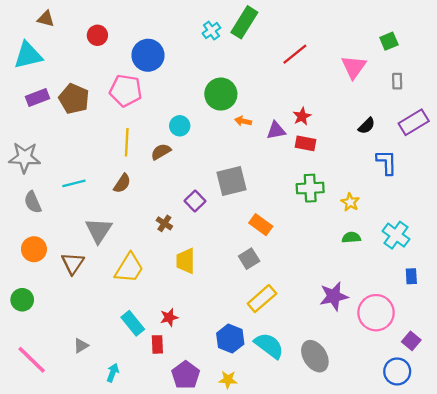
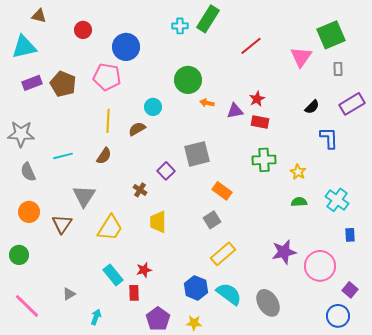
cyan cross: (211, 31) -> (180, 26), turned 35
green square: (389, 41) -> (331, 35), size x1.8

